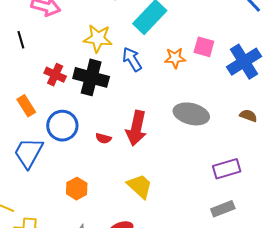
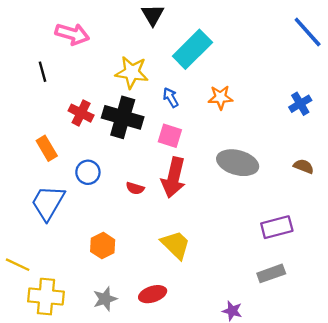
pink square: (204, 47) -> (170, 136), moved
blue arrow: (132, 59) -> (171, 98), size x0.7
blue cross: (244, 62) -> (300, 104), size x0.6
blue circle: (62, 126) -> (88, 172), size x0.7

